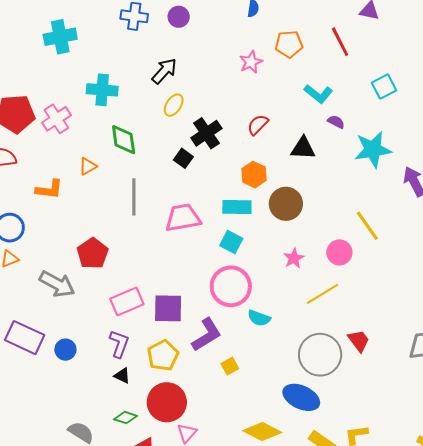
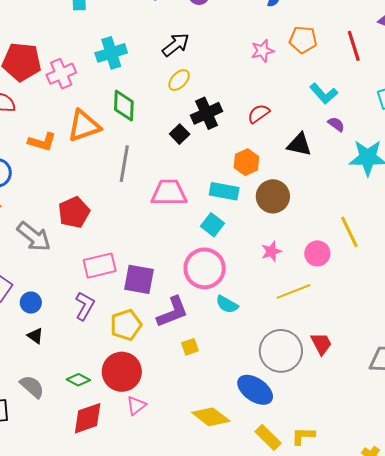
cyan cross: (102, 90) -> (111, 53), turned -32
orange triangle: (88, 166) -> (84, 126), size x1.8
black triangle: (122, 376) -> (35, 336), moved

